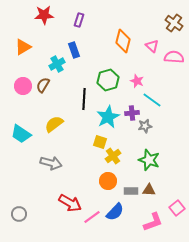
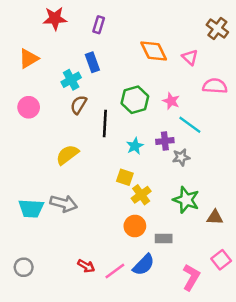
orange diamond: (123, 41) -> (154, 51), turned -40
pink semicircle: (174, 57) -> (215, 86), moved
brown semicircle: (43, 85) -> (79, 105), moved
cyan star: (108, 117) -> (135, 146), size x0.6
cyan trapezoid: (21, 134) -> (31, 208), moved, turned -30
brown triangle: (149, 190) -> (215, 217), moved
red arrow: (70, 203) -> (86, 266), moved, size x0.6
pink L-shape: (153, 222) -> (191, 277), turned -40

